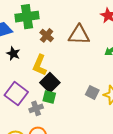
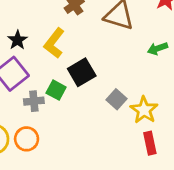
black star: (13, 54) -> (17, 40), moved
black square: (50, 83) -> (82, 72), moved

